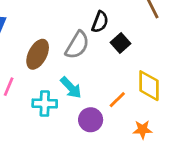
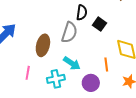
orange line: (117, 100) -> (106, 64), turned -40

